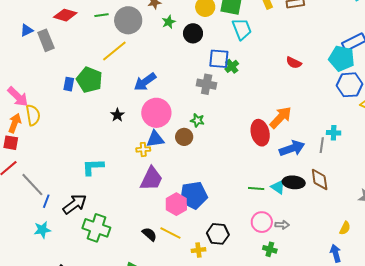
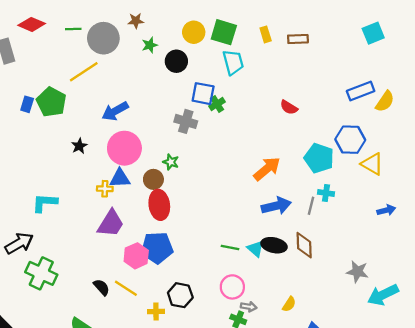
cyan pentagon: (342, 58) -> (319, 158), moved
red ellipse: (260, 133) -> (159, 205), moved
gray arrow: (282, 225) -> (249, 307), moved
yellow semicircle: (345, 228) -> (289, 304), moved

